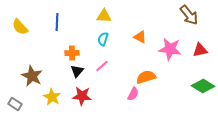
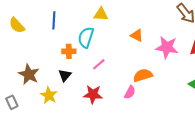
cyan semicircle: (103, 39) -> (86, 37), moved, size x1.5
black triangle: (77, 71) -> (65, 75), moved
red star: (82, 96) -> (93, 94), moved
gray rectangle: (15, 104) -> (12, 102), turned 32

